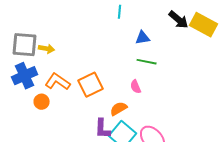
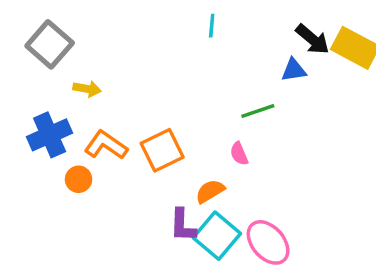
blue triangle: (143, 38) -> (294, 70), moved
gray square: (25, 45) -> (50, 44), moved, turned 36
green line: (147, 62) -> (258, 111), turned -30

